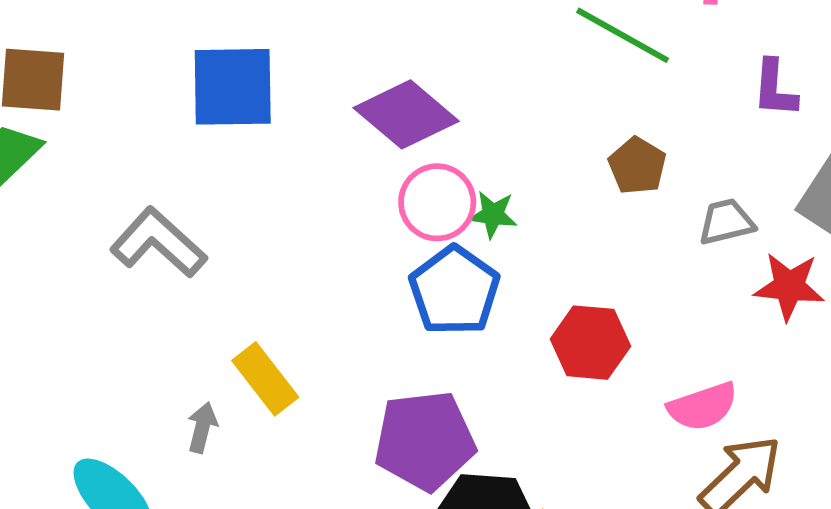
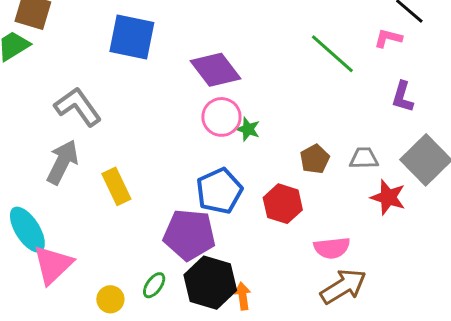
brown pentagon: (637, 166) -> (315, 159), moved
blue pentagon: (454, 291) -> (219, 191), moved
gray arrow: (202, 427) -> (62, 162), moved, size x1.8

